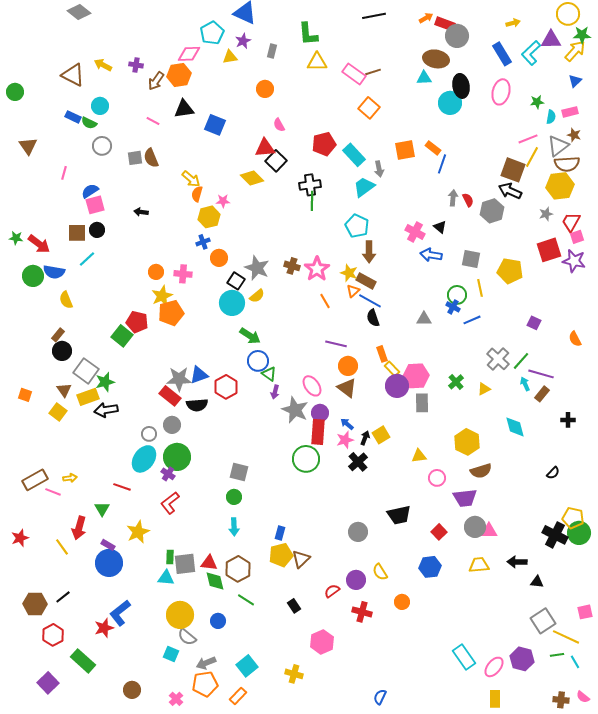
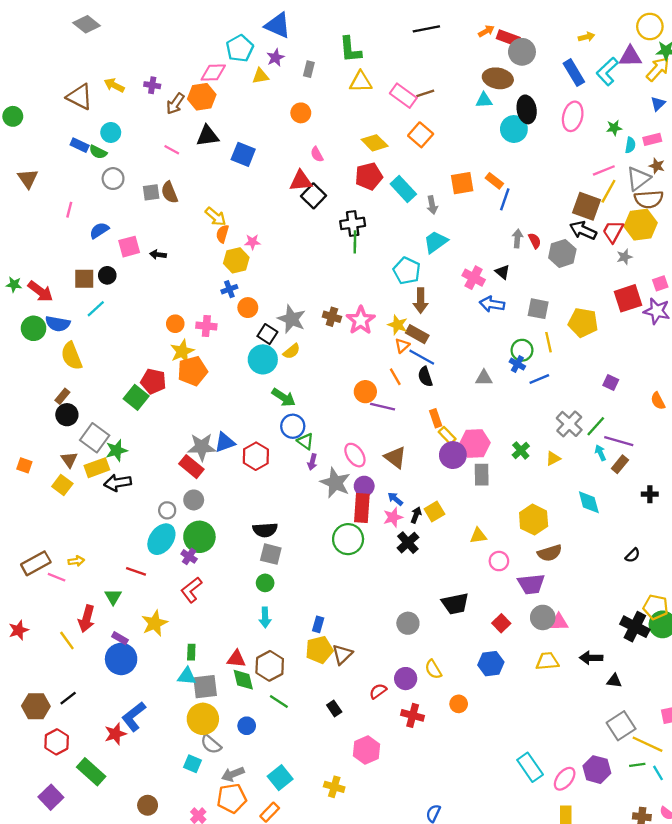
yellow diamond: (252, 178) -> (375, 143), moved
cyan trapezoid: (364, 187) -> (436, 242), moved
pink square: (95, 205) -> (129, 247), moved
red trapezoid: (571, 222) -> (613, 232), moved
yellow semicircle: (66, 300) -> (72, 356), size x1.4
orange line: (325, 301) -> (395, 377), moved
orange circle: (348, 366) -> (365, 392), moved
black semicircle: (197, 405) -> (265, 530), moved
gray square: (185, 564) -> (205, 687), moved

